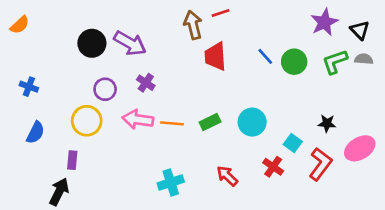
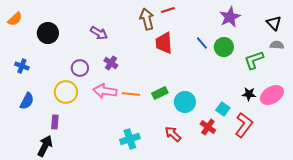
purple star: (324, 22) -> (230, 17), moved
black circle: (92, 43) -> (48, 33), moved
purple arrow: (130, 43) -> (99, 33), size x0.7
green L-shape: (335, 62) -> (254, 60), moved
cyan circle: (252, 122) -> (185, 102), moved
pink ellipse: (360, 148) -> (272, 95), moved

